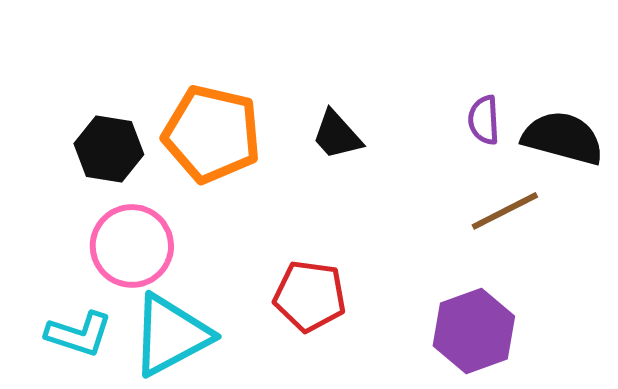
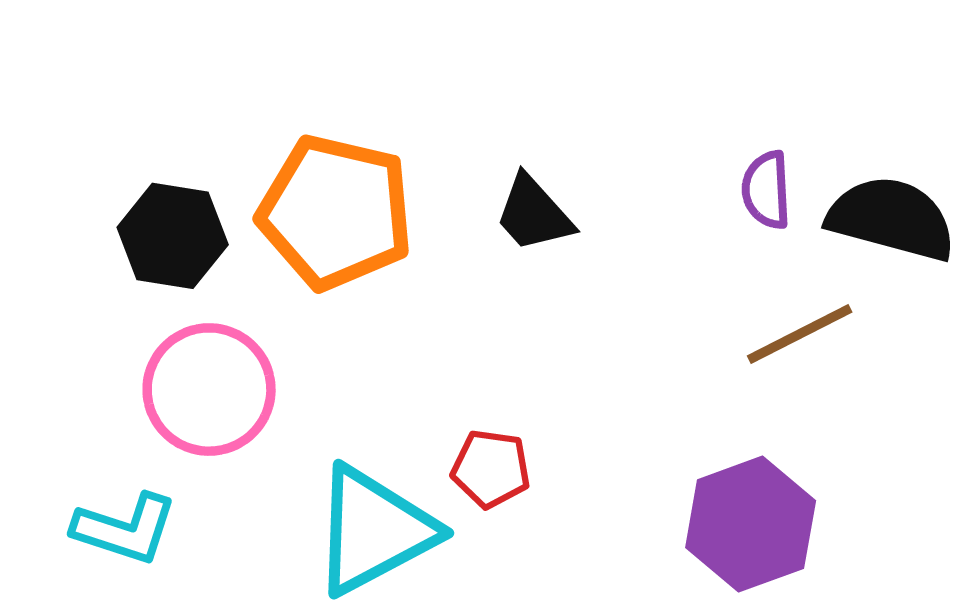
red pentagon: (310, 296) -> (491, 469), size x0.7
cyan triangle: (171, 335) -> (374, 530), moved

